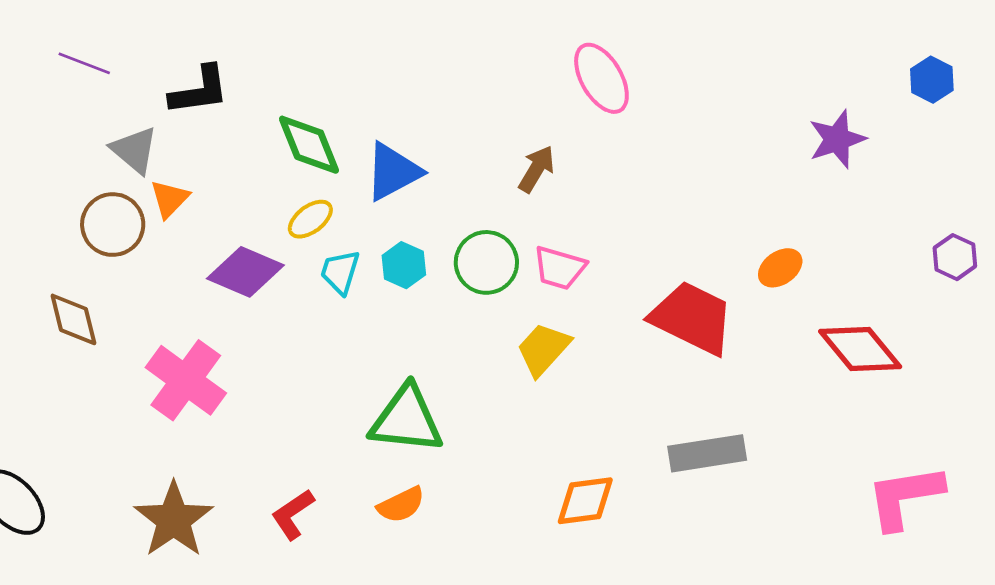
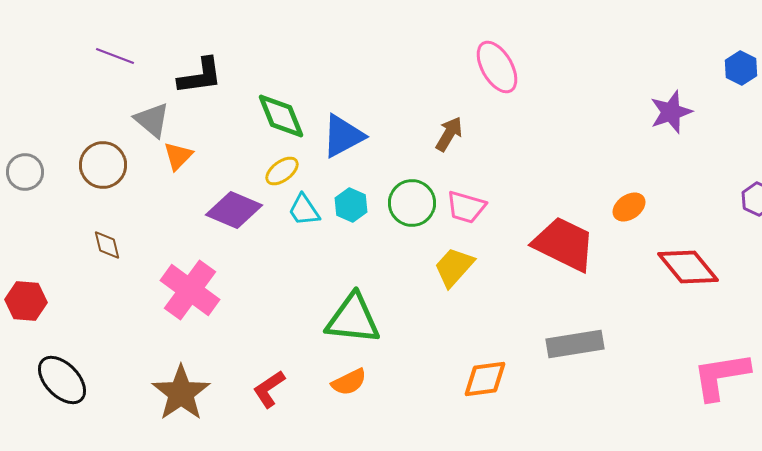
brown circle: (113, 225) -> (103, 165), moved
cyan trapezoid: (340, 272) -> (304, 210), turned -51
brown diamond: (73, 319) -> (107, 245), size x0.7

